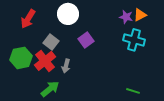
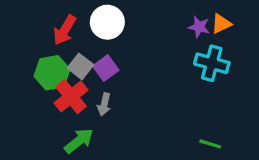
red arrow: (28, 19) -> (65, 30), moved
purple square: (86, 40) -> (106, 68), moved
green hexagon: (21, 58) -> (52, 73), moved

